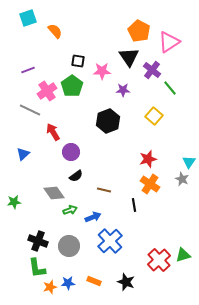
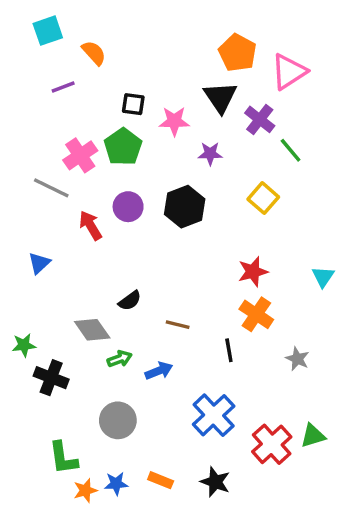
purple line: (28, 70) -> (63, 87), moved
purple circle: (71, 152) -> (128, 207), moved
gray star: (182, 179) -> (297, 359), moved
black cross: (38, 241) -> (51, 378), moved
blue cross: (110, 241) -> (214, 415), moved

